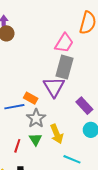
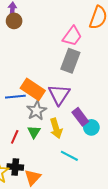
purple triangle: (54, 87) -> (59, 95), moved
orange rectangle: (31, 98) -> (33, 89), size x1.6
purple rectangle: (84, 106) -> (80, 117), moved

